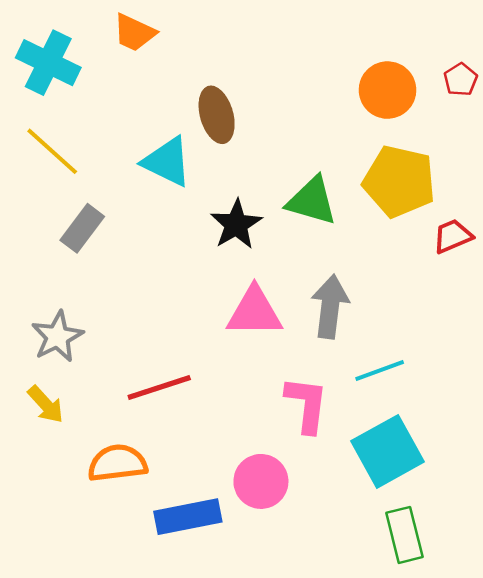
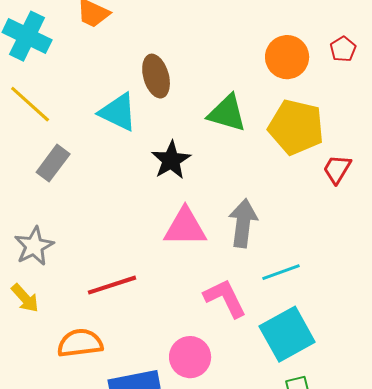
green triangle: (312, 201) -> (227, 113), moved
red trapezoid: (453, 236) -> (337, 169), turned -36
pink L-shape: (307, 404) -> (225, 298), turned -33

